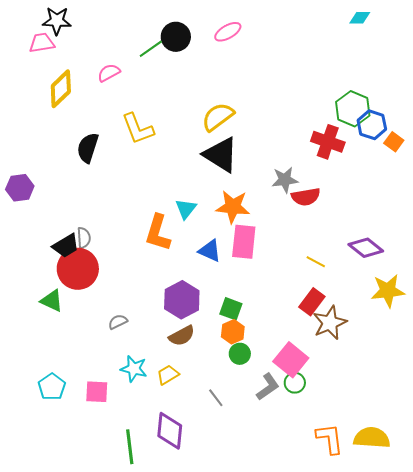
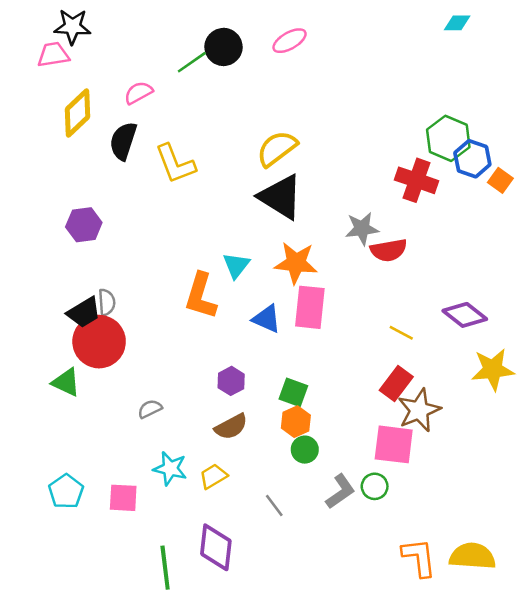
black semicircle: (88, 148) -> (123, 141), moved
purple hexagon: (20, 188) -> (84, 225), moved
purple hexagon: (182, 300) -> (231, 381), size x0.6
pink square: (291, 360) -> (394, 444), moved, turned -32

